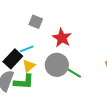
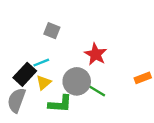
red star: (62, 38) -> (96, 54), moved
green L-shape: (24, 82) -> (60, 104), moved

